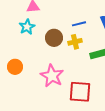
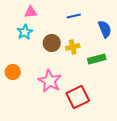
blue line: (79, 24) -> (74, 16), moved
red square: (80, 92) -> (78, 97), turned -30

